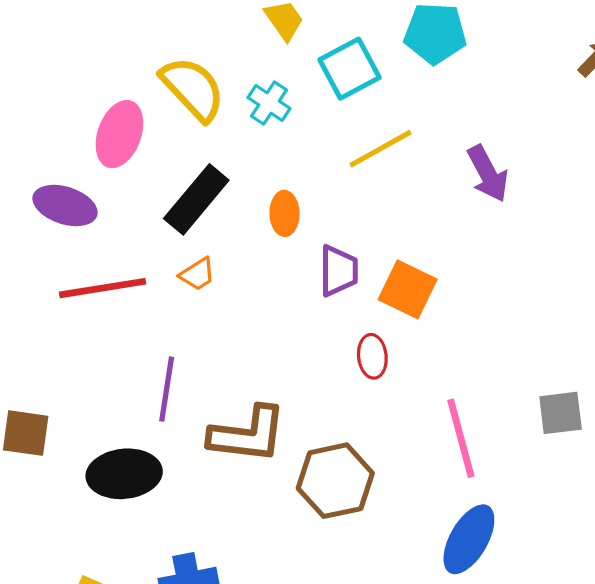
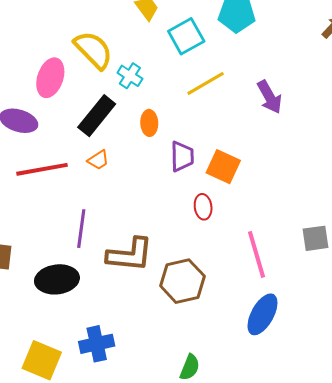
cyan cross: (269, 103) -> (130, 76), moved

